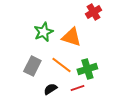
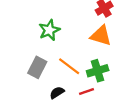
orange triangle: (71, 37) -> (101, 36), moved

